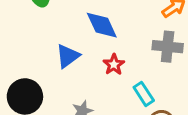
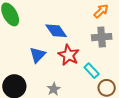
red star: (114, 65) -> (69, 55), size x1.5

